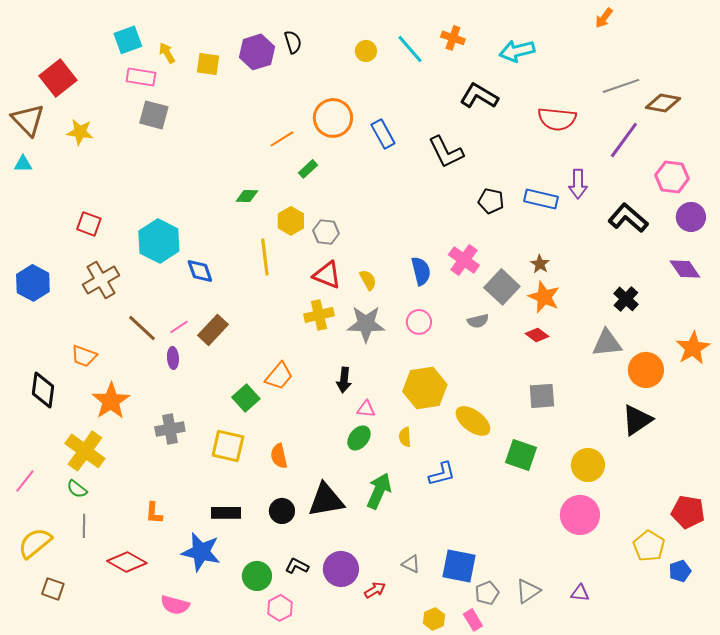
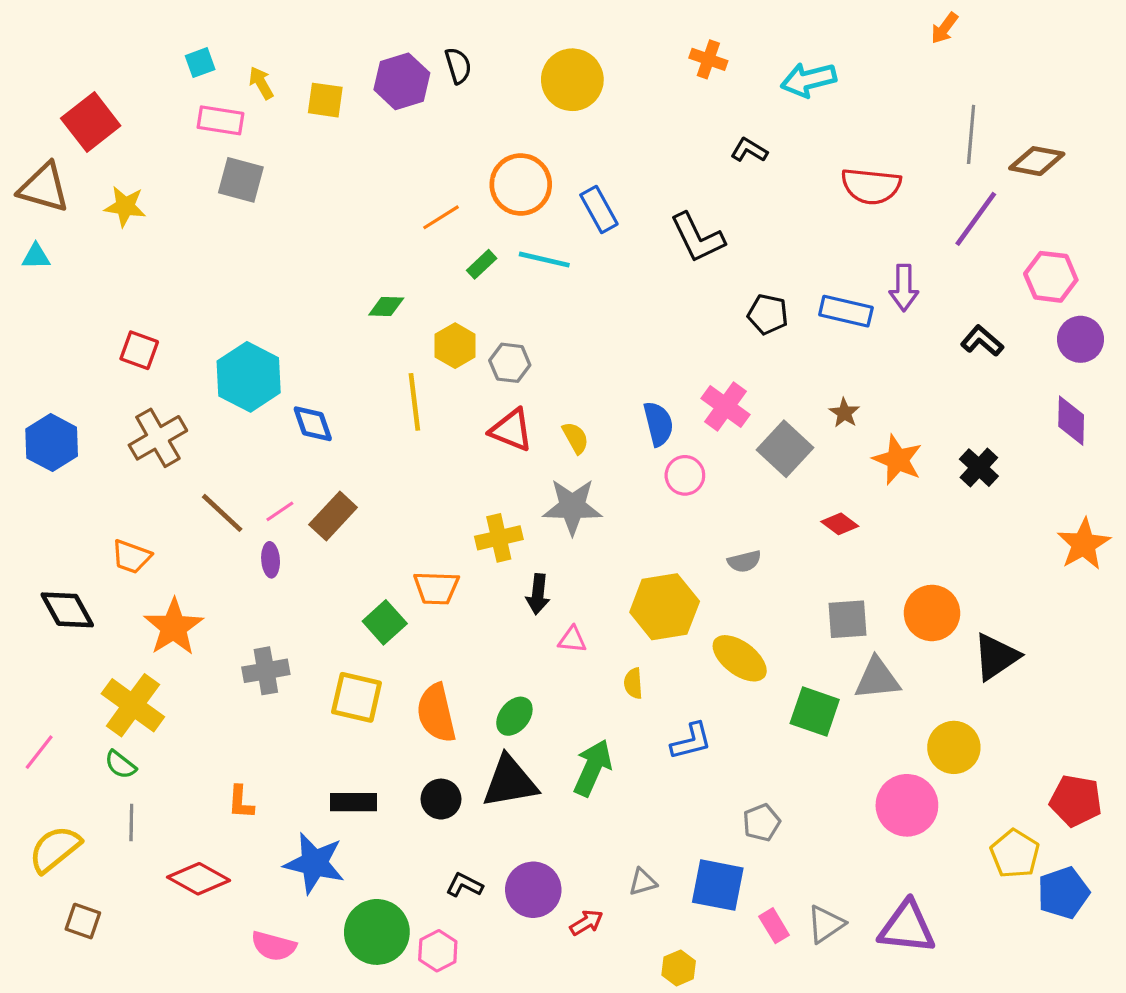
cyan square: (128, 40) -> (200, 63), size x0.7
cyan line: (410, 49) -> (544, 260), moved, turned -36
yellow circle: (366, 51) -> (572, 80), size x1.8
gray line: (621, 86) -> (971, 134), turned -66
black L-shape: (479, 96) -> (749, 150), size x0.6
brown triangle: (28, 120) -> (44, 188), turned -30
black L-shape: (628, 218) -> (982, 341), size x0.7
purple diamond: (685, 269) -> (1071, 421), turned 36
orange star: (544, 297) -> (898, 460), moved
yellow cross: (319, 315) -> (499, 538), moved
gray semicircle: (478, 321) -> (744, 561), moved
pink circle: (419, 322) -> (685, 475), moved
gray triangle: (607, 343) -> (877, 679), moved
orange circle: (646, 370) -> (932, 613), moved
orange trapezoid: (279, 376) -> (436, 588), turned 52
black diamond: (43, 390) -> (67, 610), turned -36
green ellipse: (359, 438) -> (514, 716), moved
orange semicircle: (279, 456) -> (436, 713), size x1.5
yellow circle: (588, 465) -> (954, 747), moved
gray triangle: (411, 564) -> (643, 882), turned -42
blue pentagon: (680, 571) -> (1063, 893), size x1.5
green circle: (257, 576) -> (377, 932), moved, size x1.4
gray pentagon: (487, 593) -> (762, 823), moved
purple triangle: (580, 593) -> (907, 927), size x2.0
pink rectangle: (473, 620) -> (774, 926), moved

